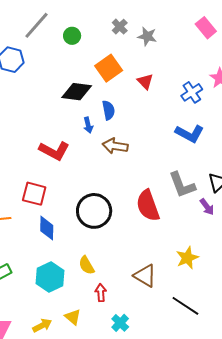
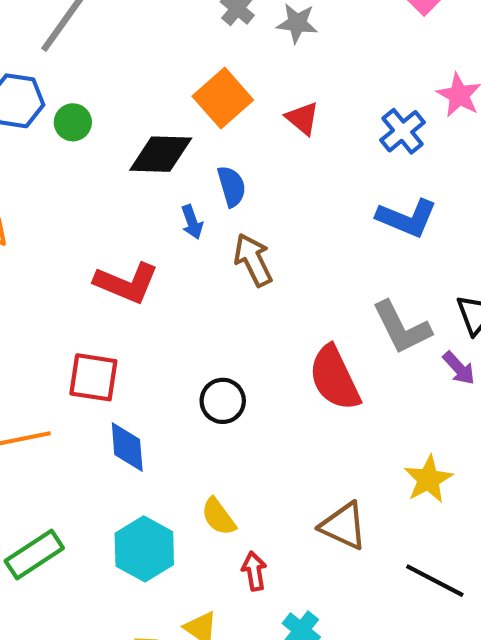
green circle: (72, 36) -> (73, 122), moved
brown arrow: (115, 146) -> (253, 260), turned 60
black circle: (94, 211) -> (223, 401), size x0.6

